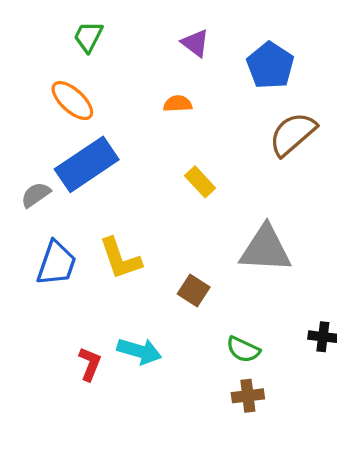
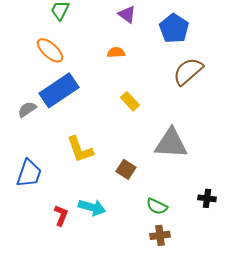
blue trapezoid: (56, 263) -> (29, 173), moved

